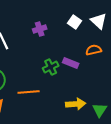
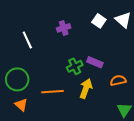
orange semicircle: (94, 50) -> (118, 80), moved
yellow arrow: (76, 104) -> (86, 89), moved, turned -66

